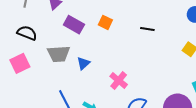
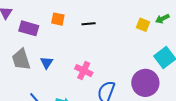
black line: (147, 29) -> (89, 24), moved
gray trapezoid: (59, 54) -> (21, 59), turned 90

